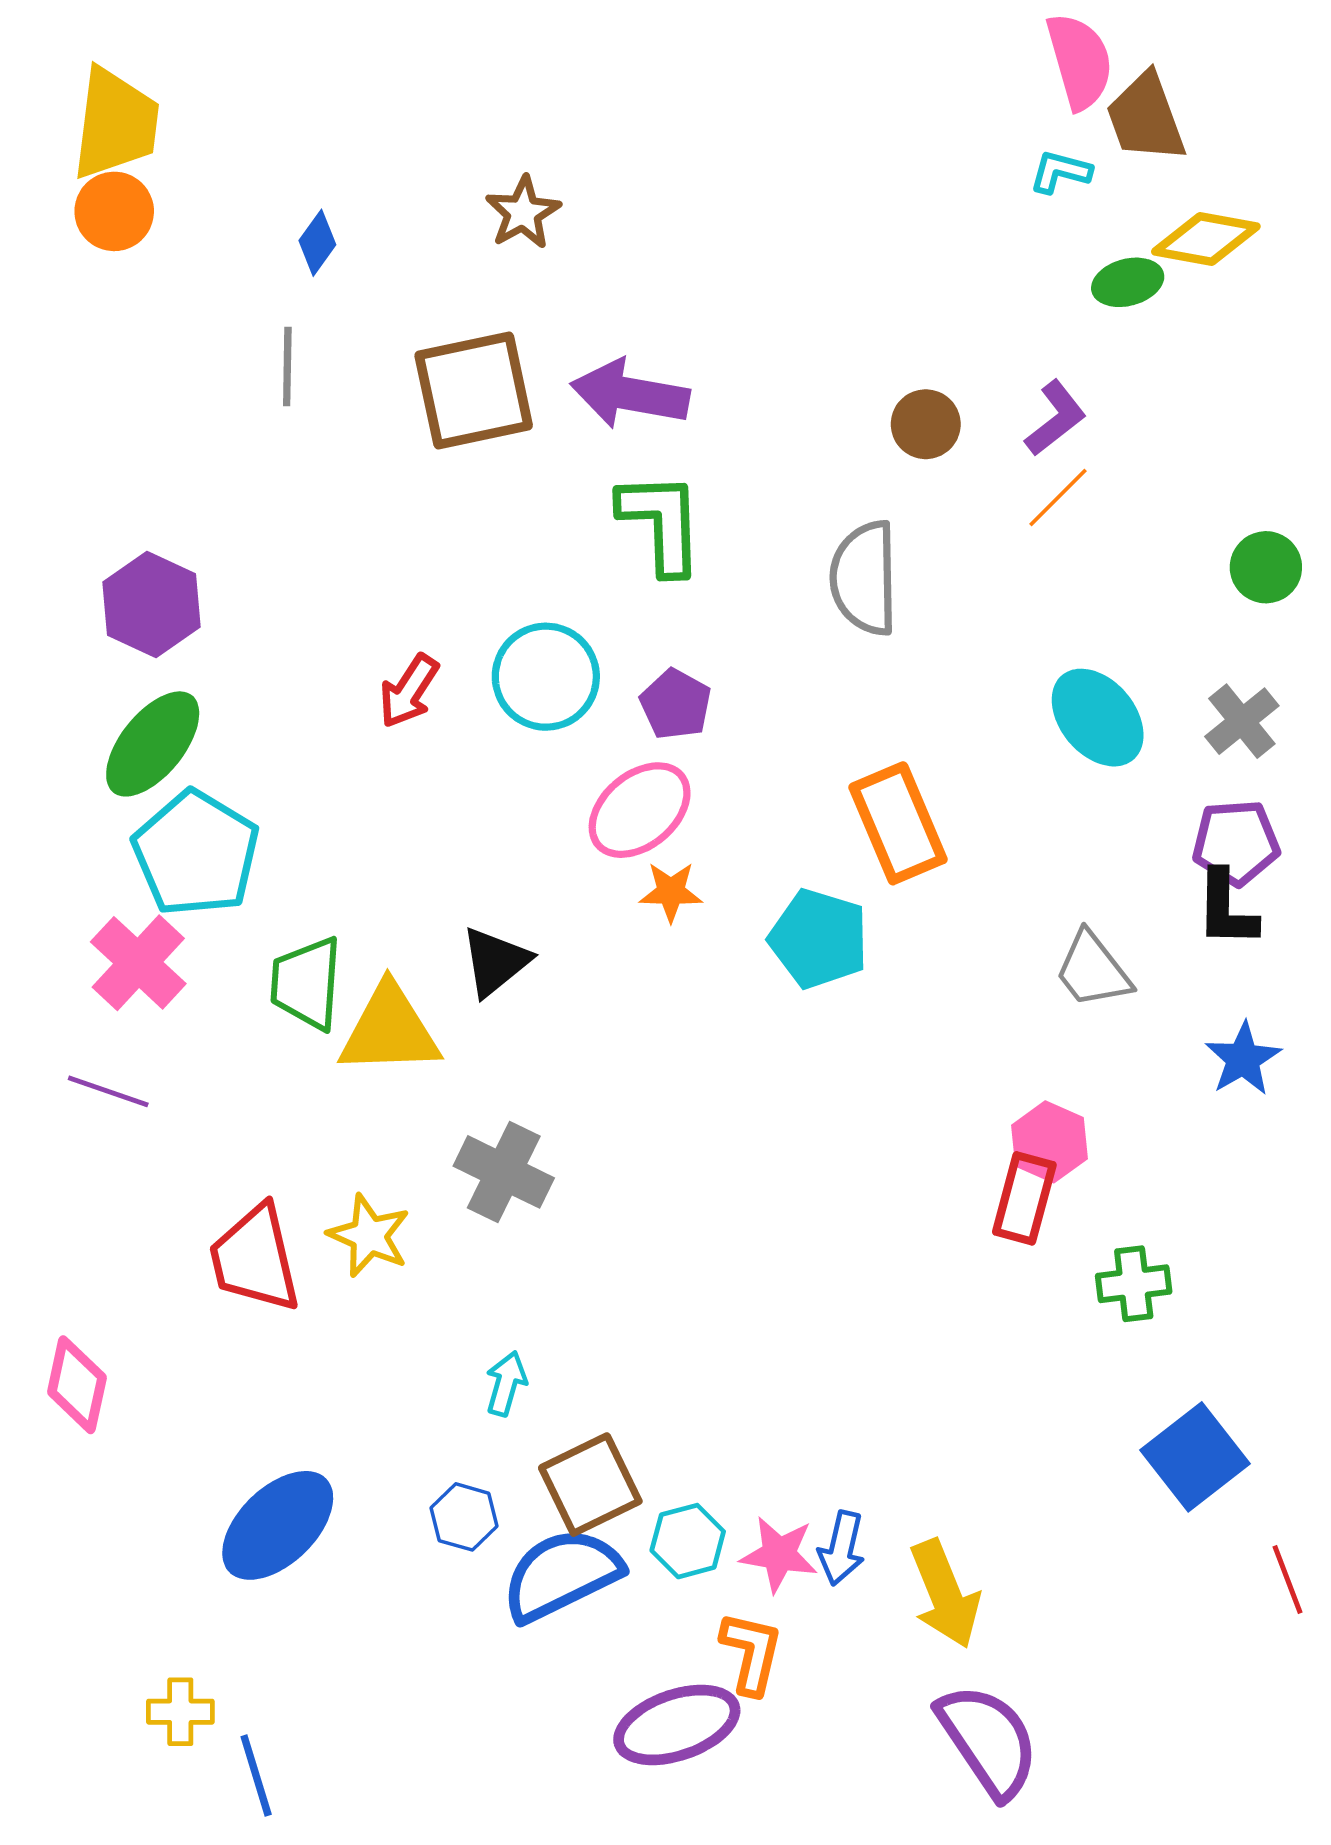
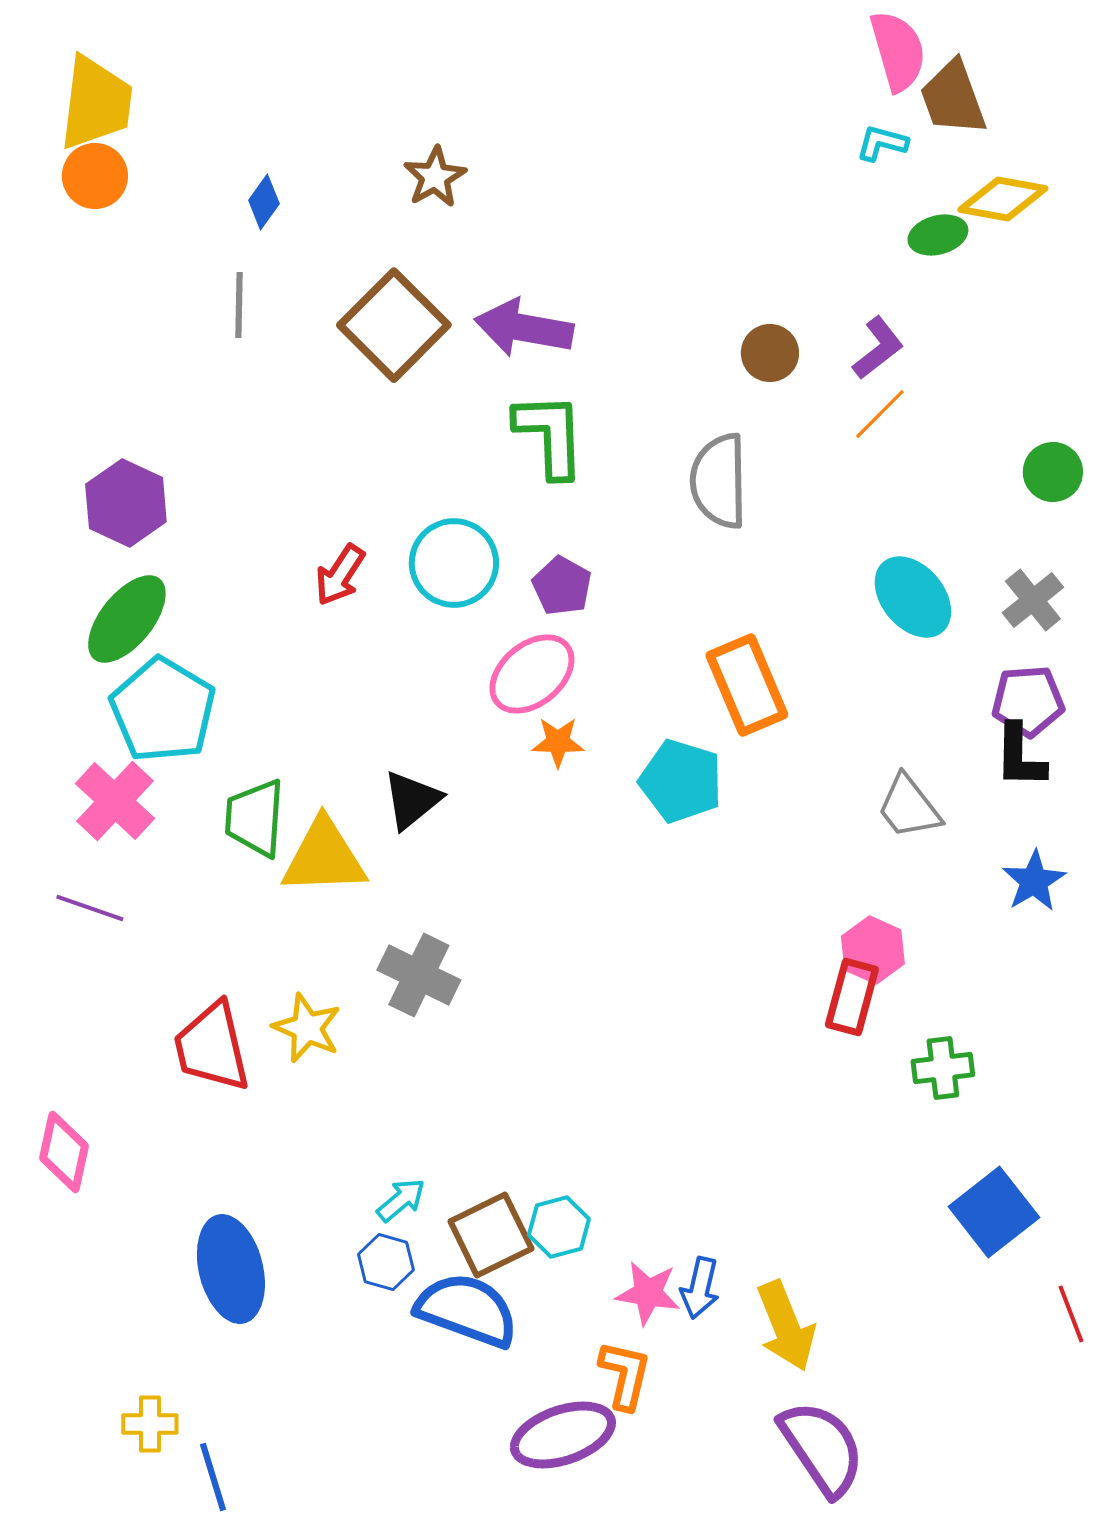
brown square: (474, 391) -> (394, 325), turned -33
cyan arrow: (506, 1384) -> (401, 1200), moved, turned 34
blue ellipse: (278, 1525) -> (231, 1269), turned -60
cyan hexagon: (688, 1541) -> (559, 1227), moved
blue semicircle: (561, 1575) -> (467, 1310), turned 46

